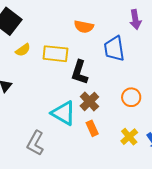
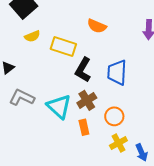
blue trapezoid: (114, 49) -> (117, 72), moved
orange circle: (131, 97) -> (114, 116), moved
gray L-shape: (35, 143) -> (22, 97), moved, turned 75

